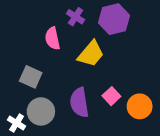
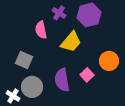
orange circle: (140, 106) -> (109, 61), moved

